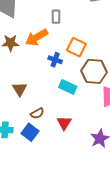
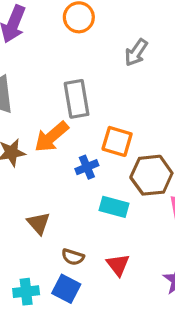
gray rectangle: (56, 17) -> (77, 99), size x1.6
blue cross: (55, 60) -> (87, 167), turned -32
brown semicircle: (37, 113) -> (73, 257), turned 56

